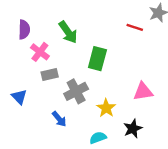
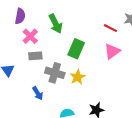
gray cross: (76, 91) -> (55, 73), turned 36
pink triangle: (143, 92) -> (112, 51), moved, turned -36
yellow star: (106, 108) -> (77, 77), moved

